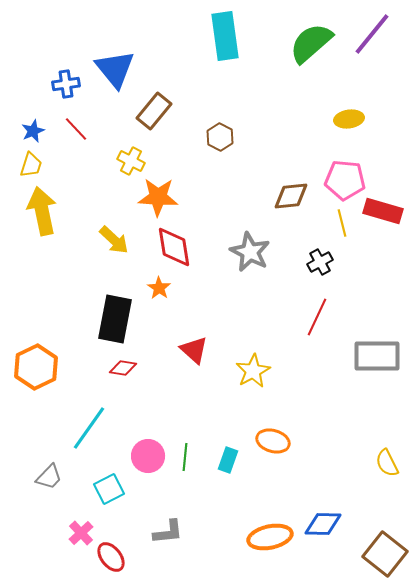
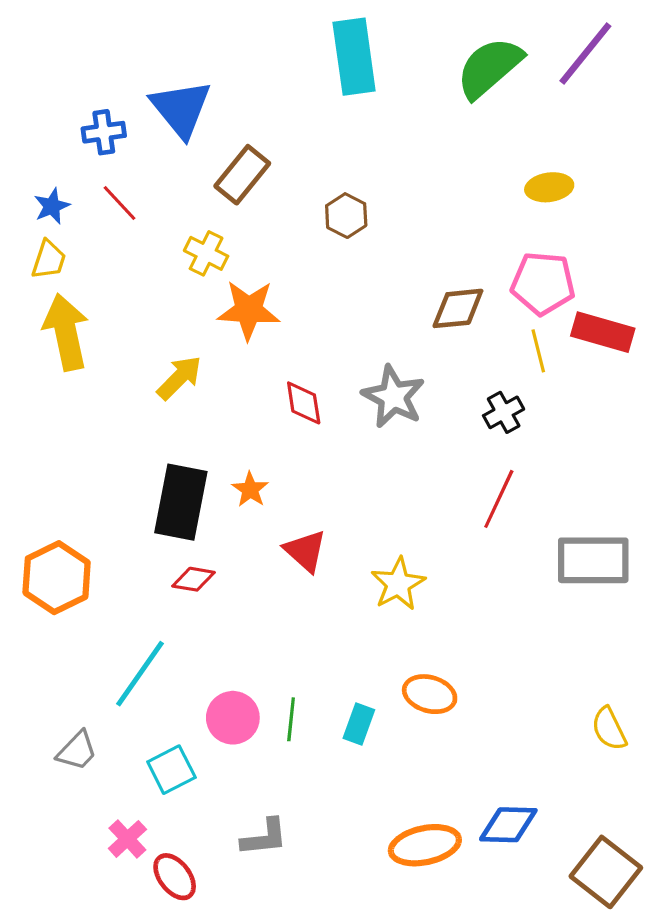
yellow arrow: (114, 240) -> (179, 378), turned -88
red diamond: (174, 247) -> (304, 403), moved, size x0.7
orange star: (159, 288) -> (250, 489), moved

